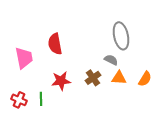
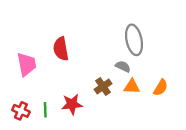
red star: (61, 81) -> (72, 104), moved

